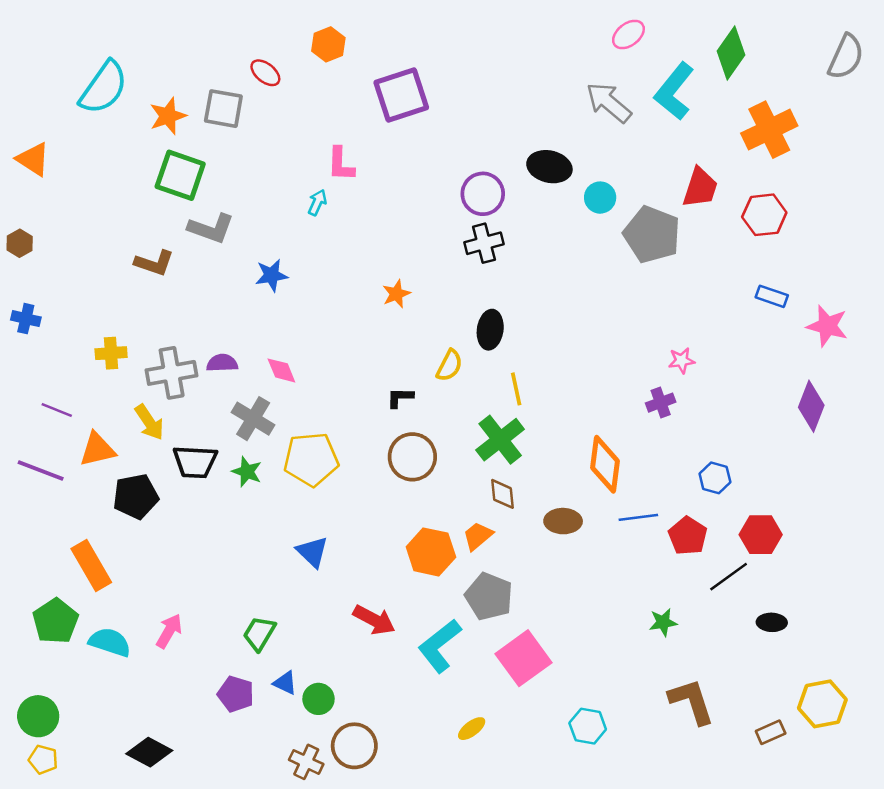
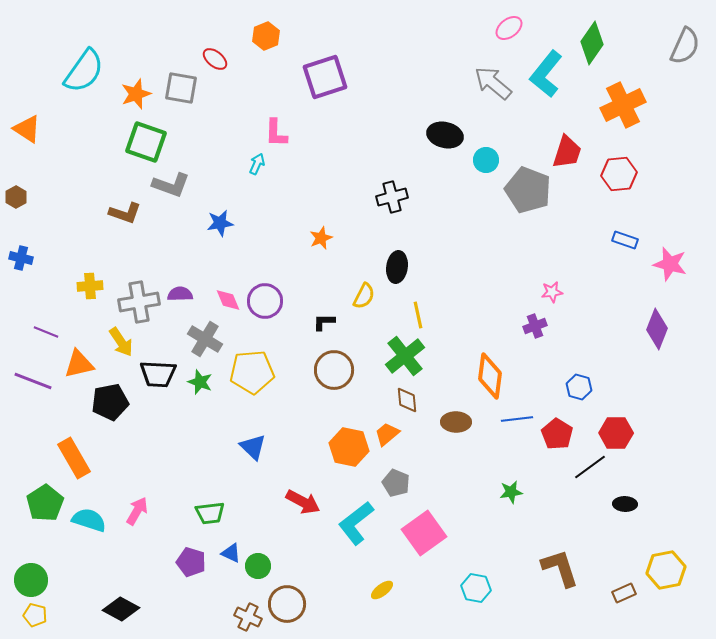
purple circle: (483, 194) -> (265, 301), moved
gray pentagon: (489, 596) -> (396, 483), size x0.7
green star: (663, 622) -> (511, 492), moved
green trapezoid: (259, 633) -> (210, 513), turned -128

